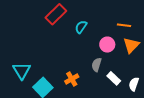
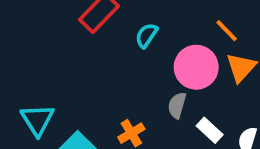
orange line: (124, 25) -> (227, 31), turned 40
pink circle: (107, 45) -> (196, 67), size x1.5

